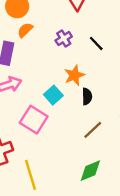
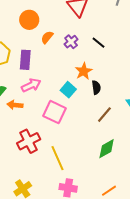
orange semicircle: (25, 30) -> (47, 37), moved

